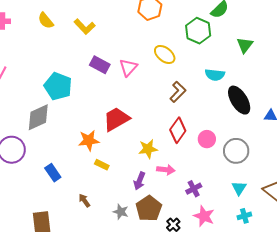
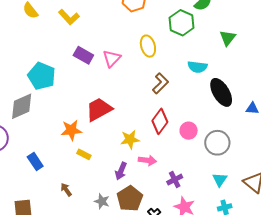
yellow ellipse: (165, 54) -> (148, 46), turned 35

